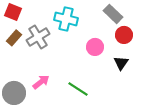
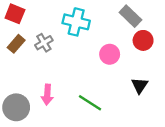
gray cross: (38, 37) -> (44, 43), size x0.7
black triangle: (121, 63) -> (140, 85), moved
pink arrow: (41, 82) -> (47, 95), turned 132

